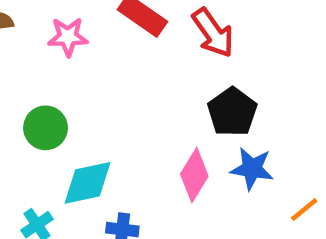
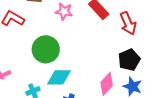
green circle: (46, 128) -> (46, 49), size x1.4

